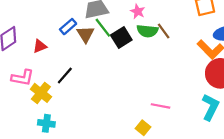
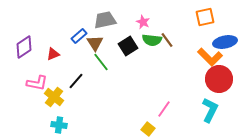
green line: (103, 28) -> (101, 62), moved
pink line: (160, 106) -> (164, 109), turned -66

